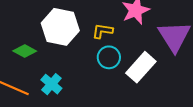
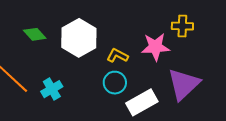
green diamond: (25, 51) -> (35, 34), moved

